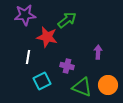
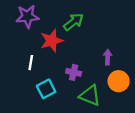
red star: (47, 37) -> (52, 41), turned -30
orange circle: (108, 85) -> (119, 81), moved

